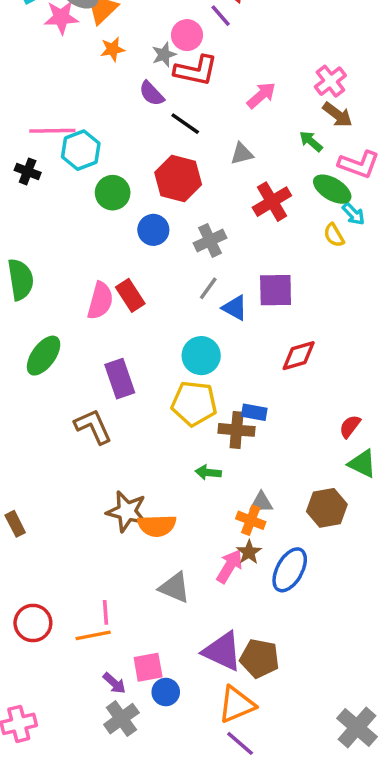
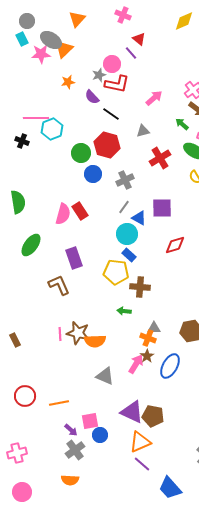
orange star: (113, 49) -> (68, 82), moved
green circle: (113, 193) -> (81, 153), moved
cyan circle: (201, 356) -> (127, 234), moved
blue rectangle: (254, 412) -> (129, 255), moved, turned 32
pink line: (106, 612) -> (60, 334), moved

